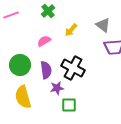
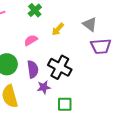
green square: (69, 105) -> (65, 104), moved

